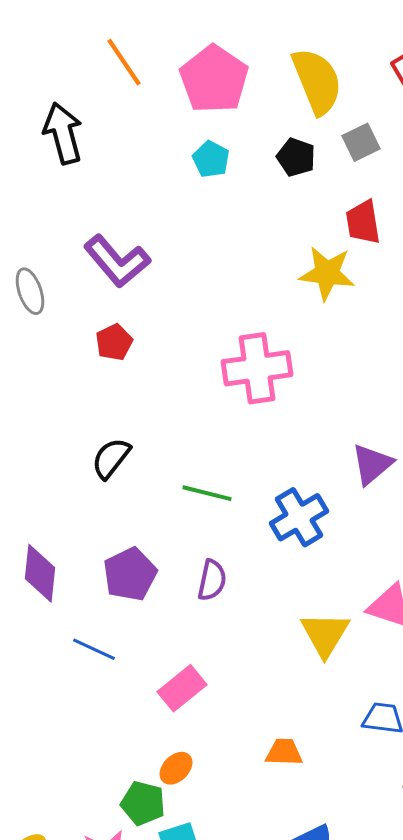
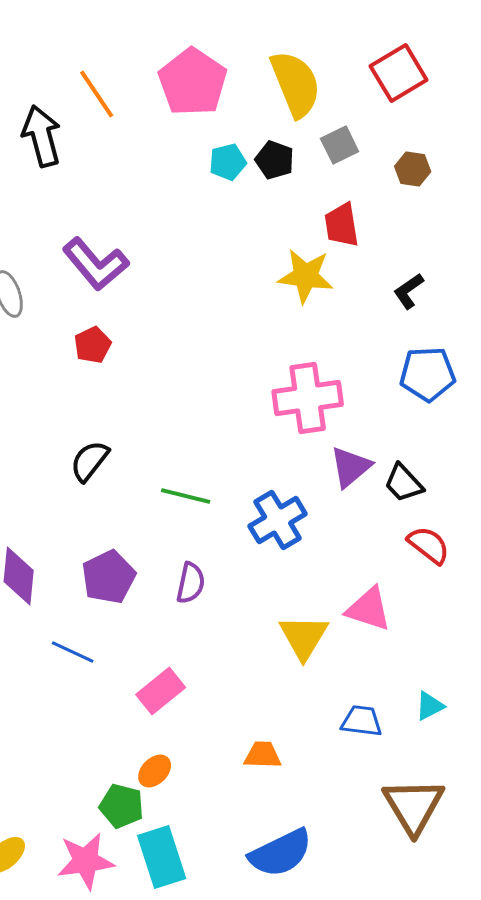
orange line: (124, 62) -> (97, 94), moved
cyan pentagon: (211, 159) -> (228, 162), moved, turned 30
pink cross: (257, 368) -> (308, 398), moved

